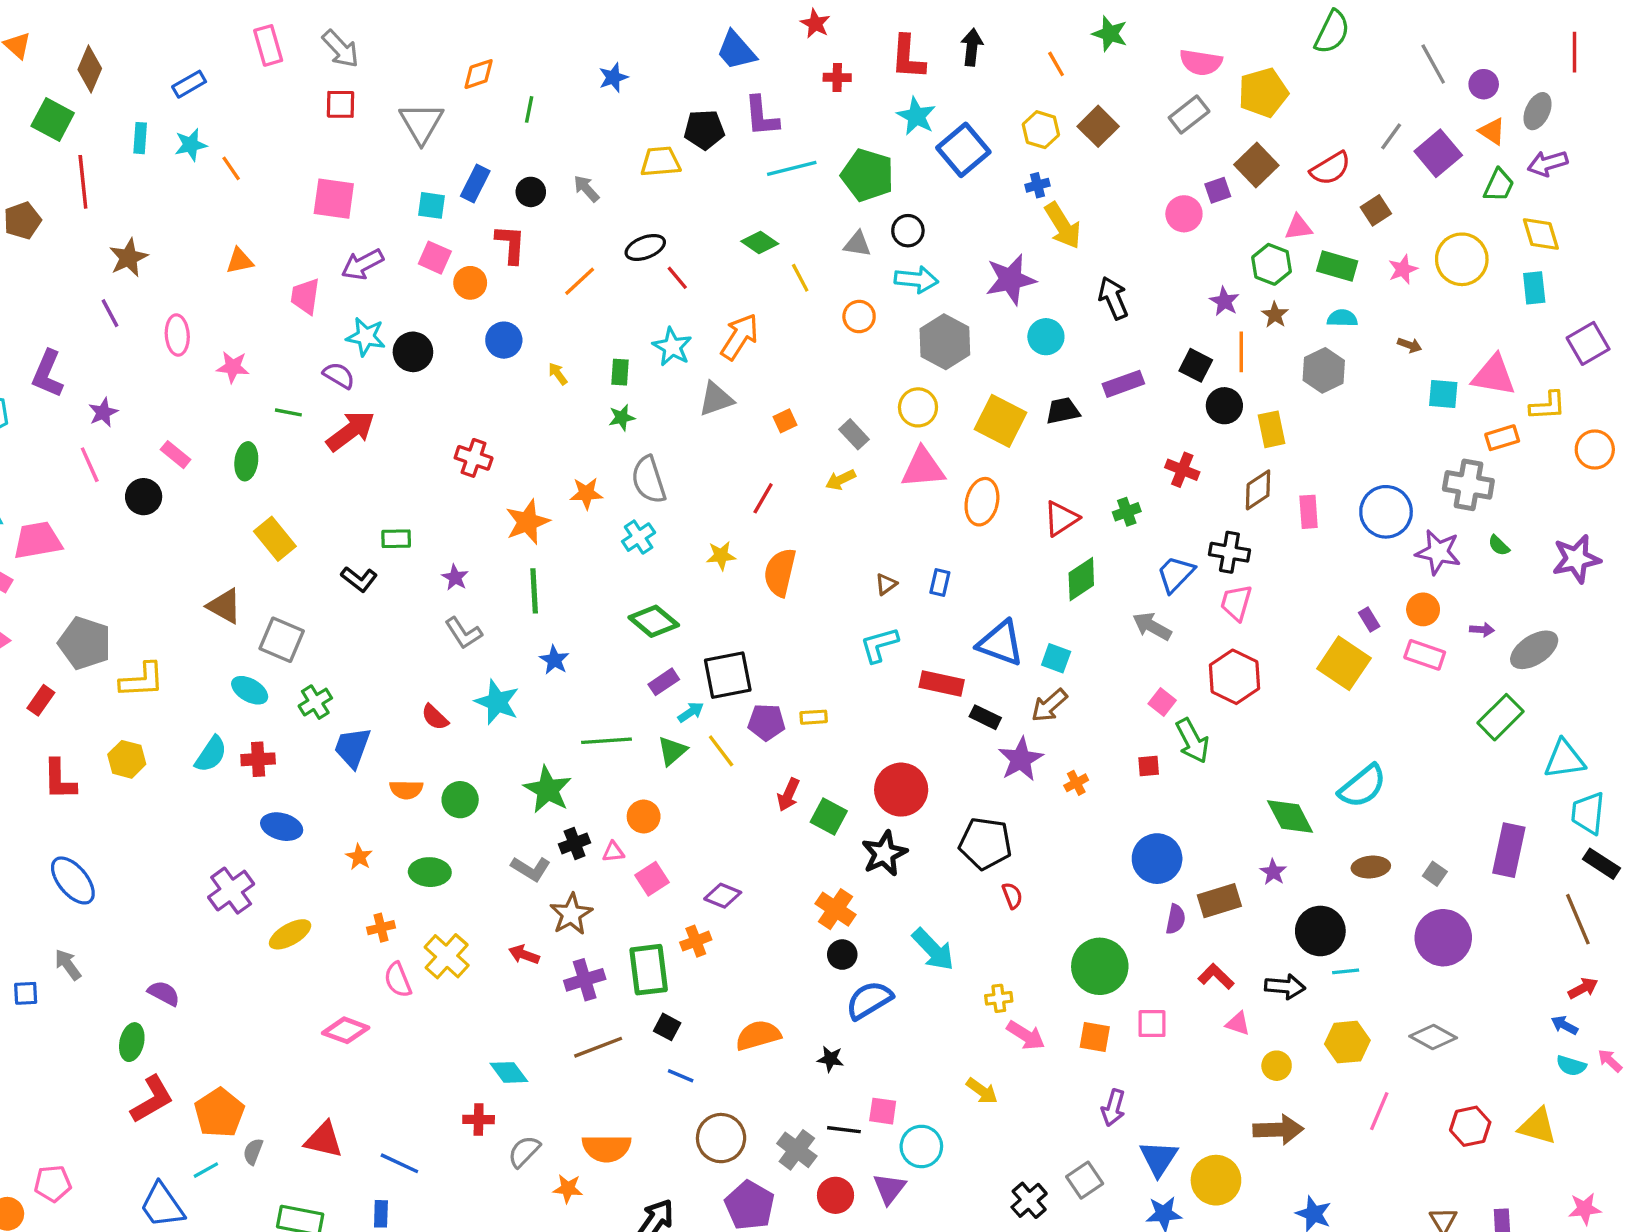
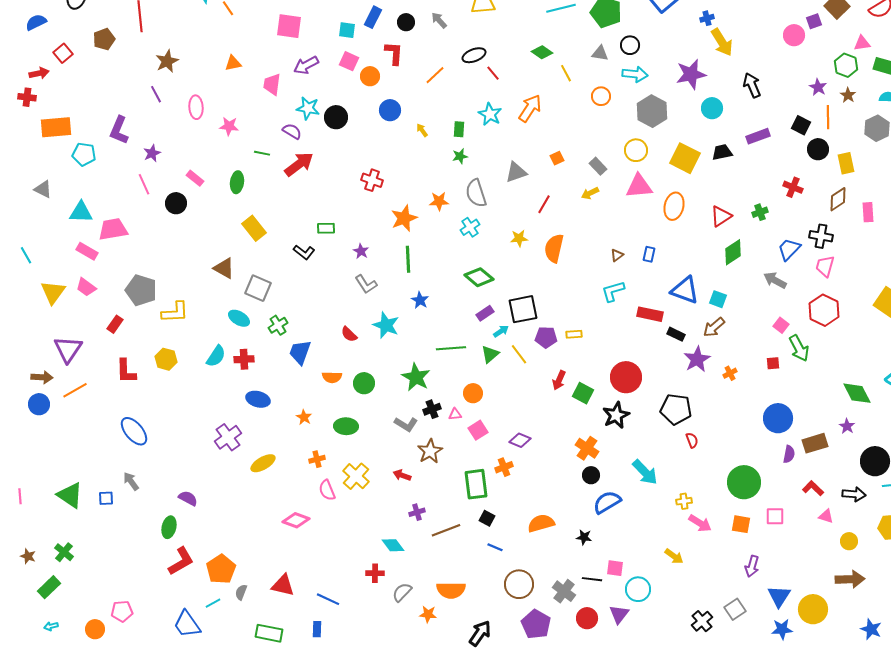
gray triangle: (716, 399) -> (516, 172), moved
purple cross: (585, 980) -> (417, 512), moved, size x0.7

